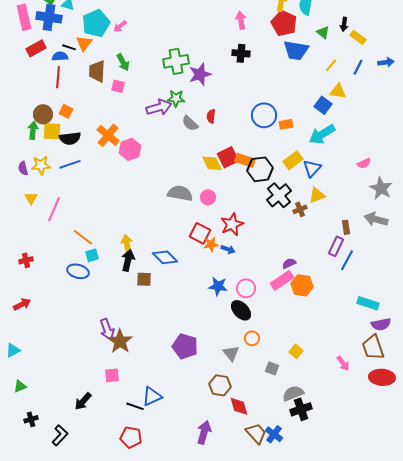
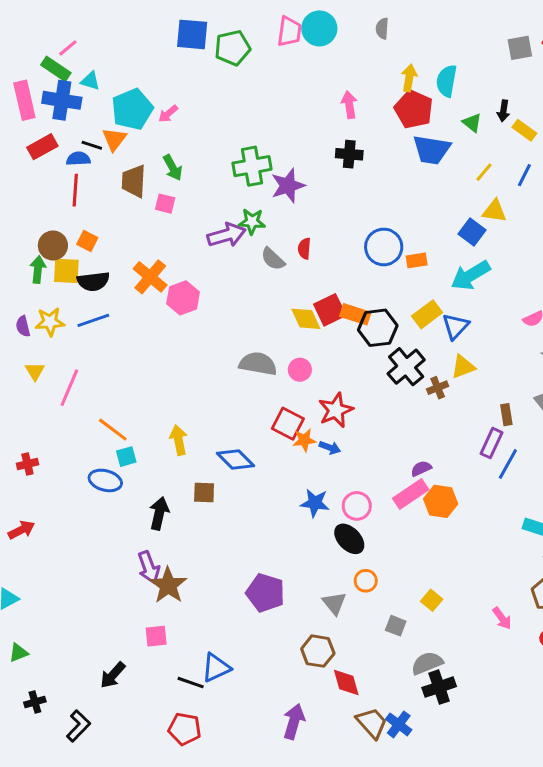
black arrow: (128, 260) -> (159, 513), moved

